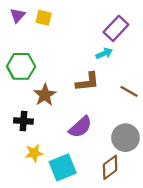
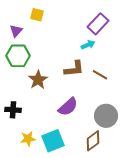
purple triangle: (18, 15) -> (16, 31), moved
brown line: (129, 91) -> (100, 75), moved
black cross: (23, 121) -> (13, 110), moved
yellow star: (34, 153) -> (28, 139), moved

